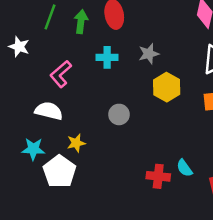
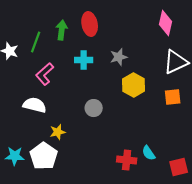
green line: (50, 17) -> (36, 42), moved
cyan star: (33, 149) -> (15, 156), moved

